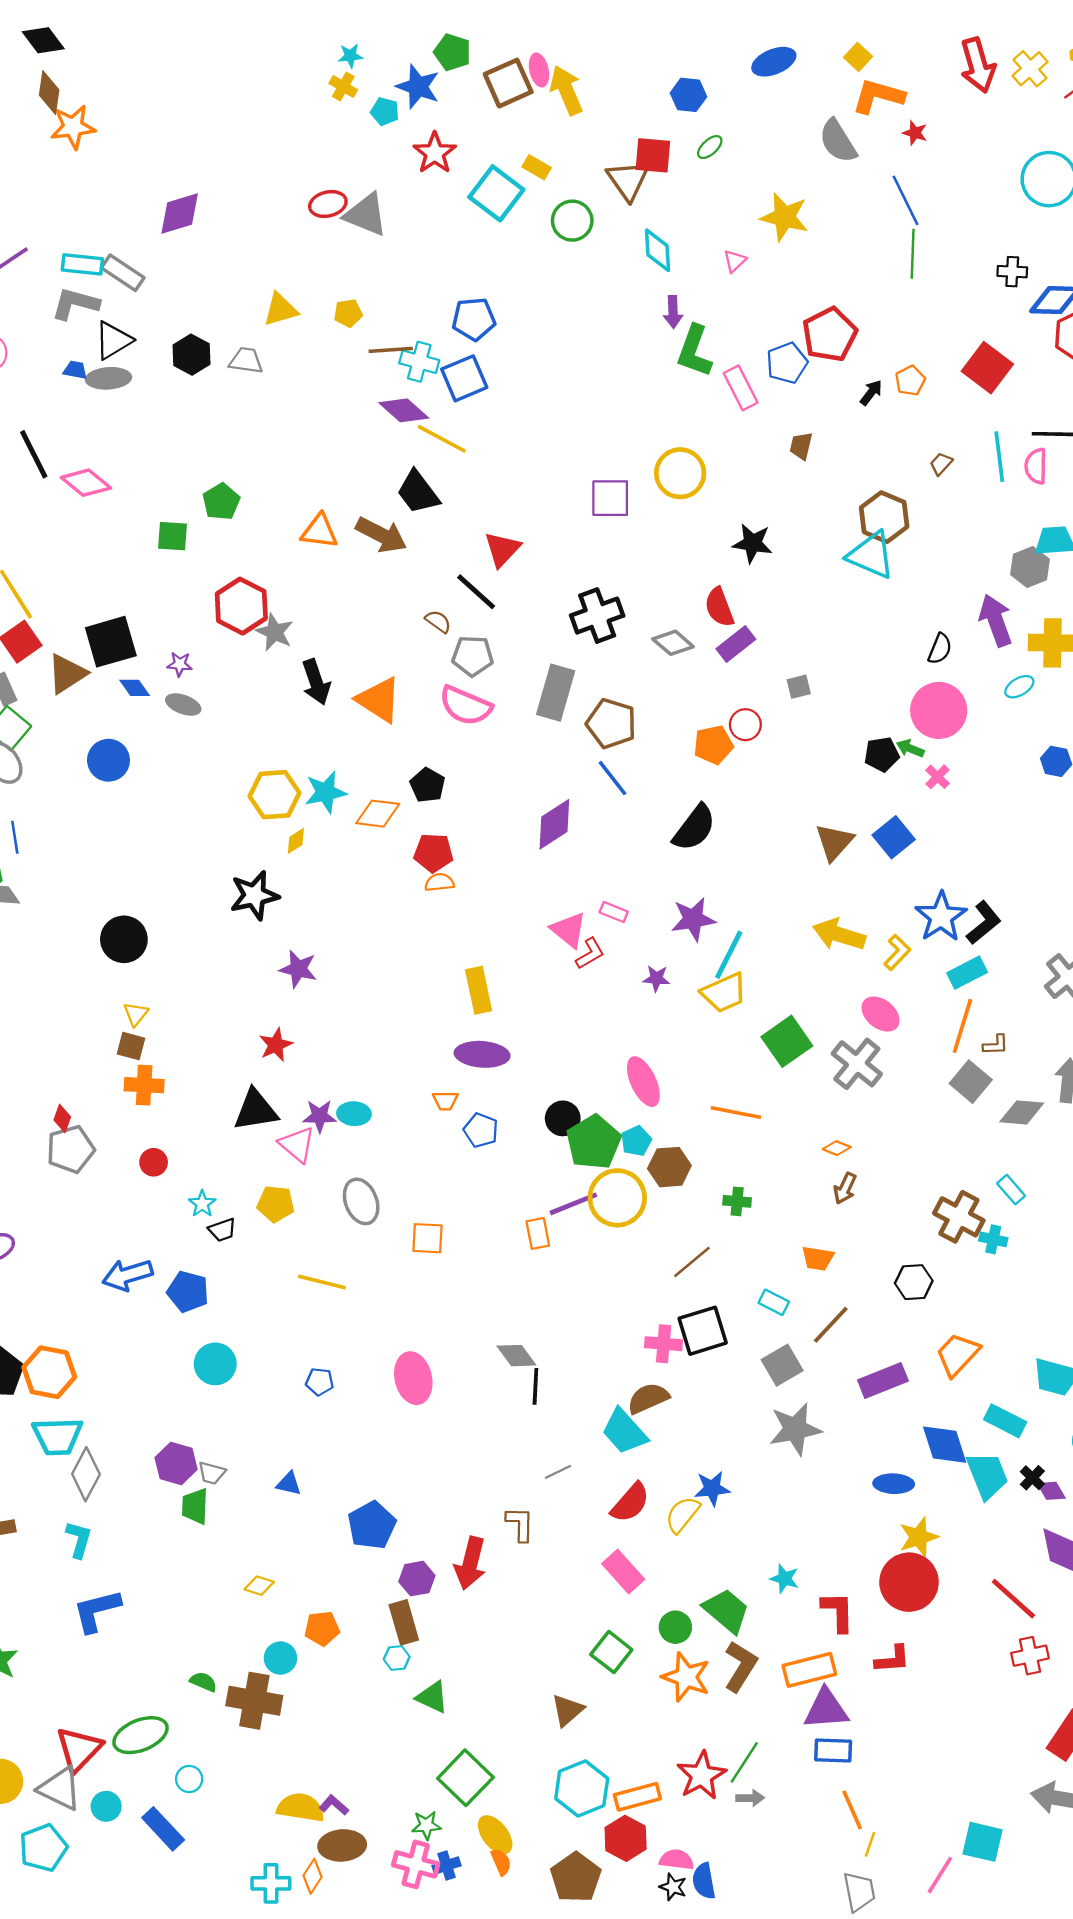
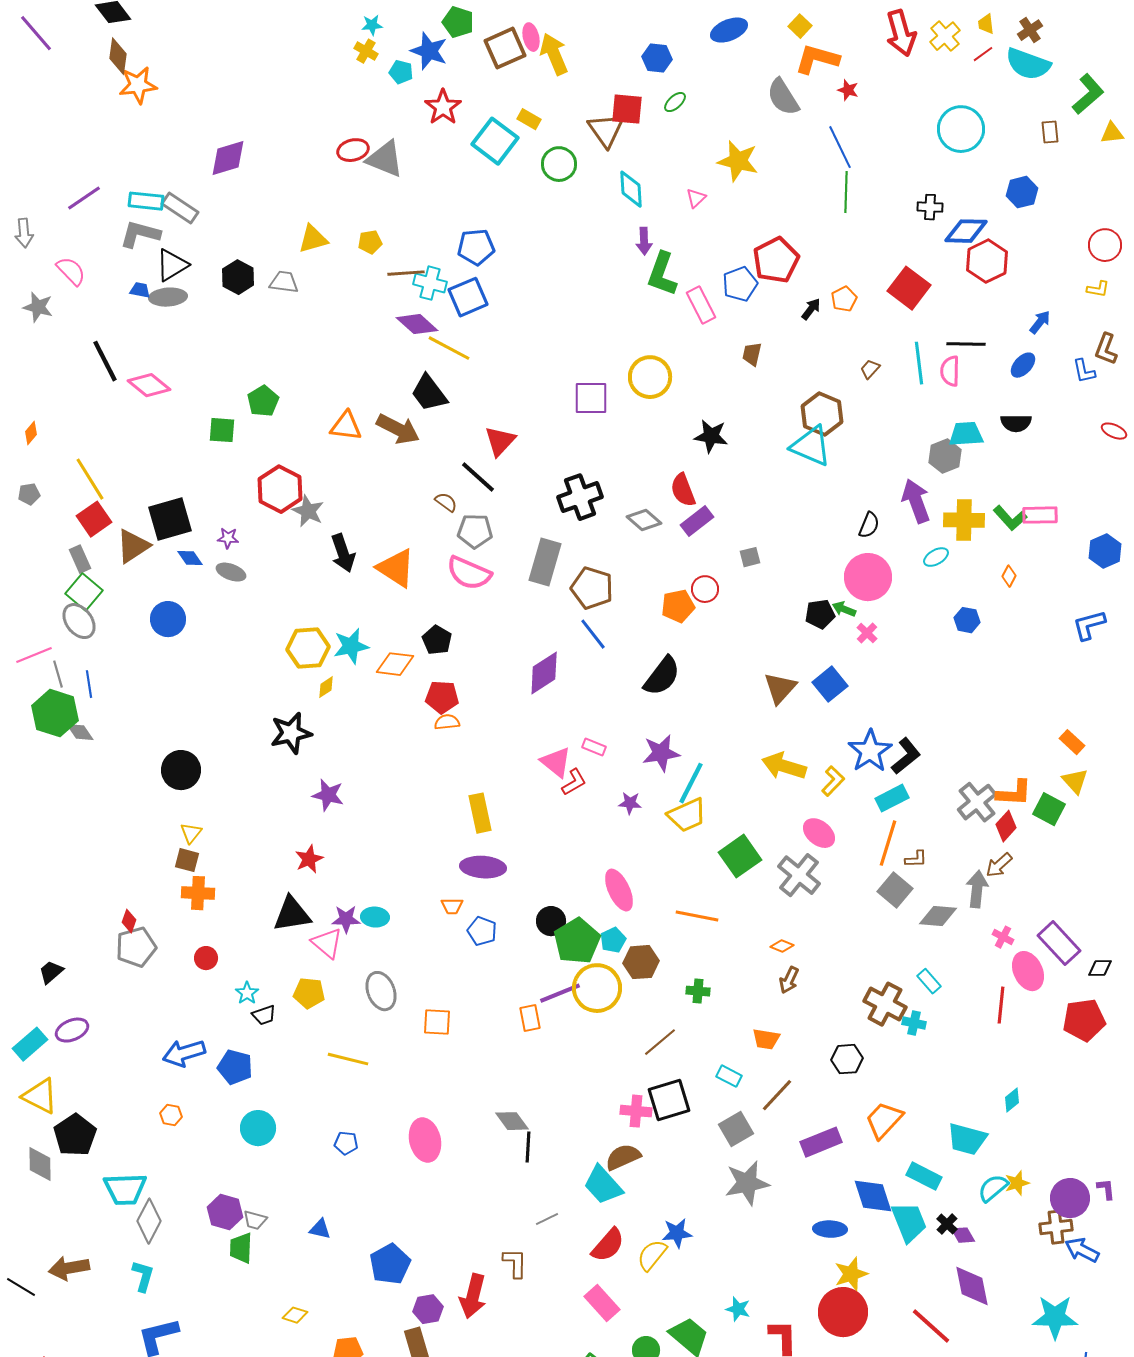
orange hexagon: (49, 1372) -> (171, 1115), moved, size x0.5

